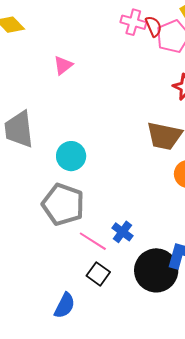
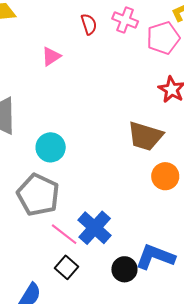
red semicircle: (154, 26) -> (89, 24), moved
blue cross: (122, 232) -> (95, 228), size x1.6
black circle: (156, 270) -> (124, 269), size x0.6

